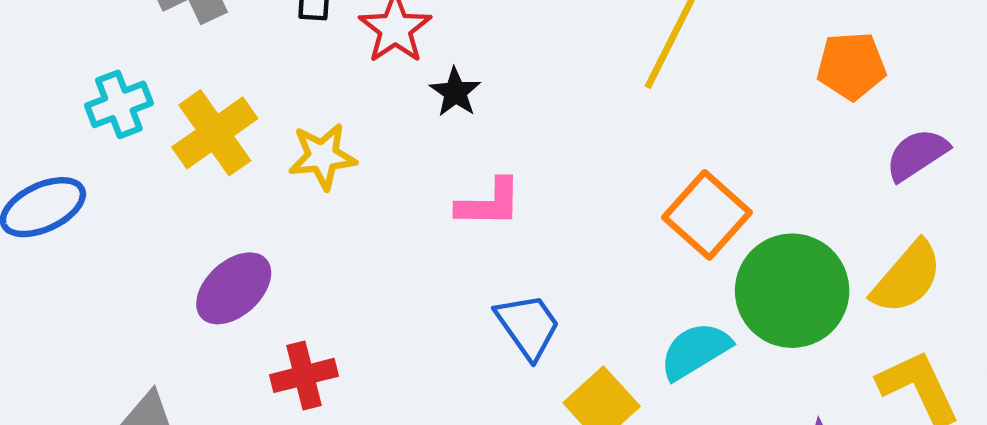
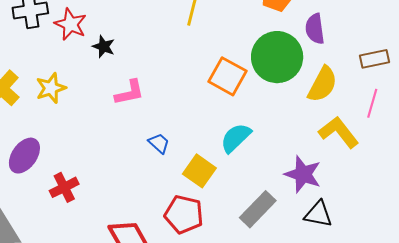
purple semicircle: (917, 155) -> (315, 29), turned -52
green circle: (792, 291) -> (277, 57), moved
blue trapezoid: (528, 326) -> (159, 143), size x0.7

